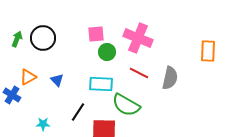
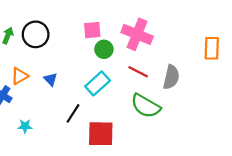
cyan rectangle: (101, 84) -> (98, 83), turned -45
green semicircle: (126, 105) -> (146, 106), moved
cyan star: (43, 124) -> (25, 126), moved

